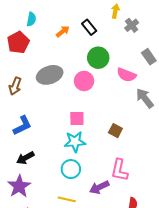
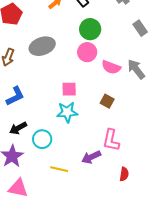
pink semicircle: (127, 75) -> (111, 67), moved
pink circle: (84, 81) -> (87, 52), moved
cyan circle: (71, 169) -> (42, 139), moved

